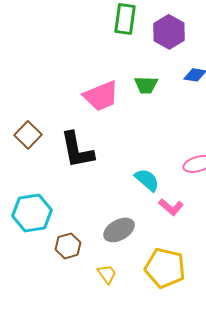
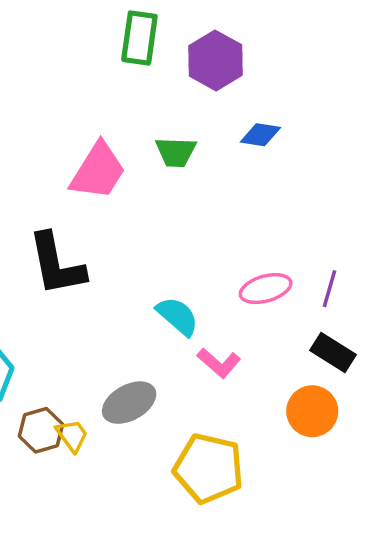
pink trapezoid: (101, 96) -> (98, 171), turned -36
yellow trapezoid: (107, 274) -> (72, 435), moved

